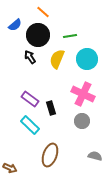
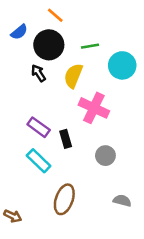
cyan circle: (87, 59) -> (122, 65), moved
pink cross: (83, 94) -> (94, 108), moved

